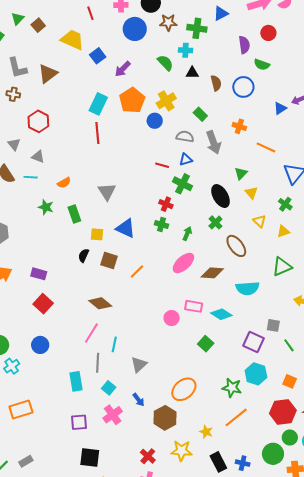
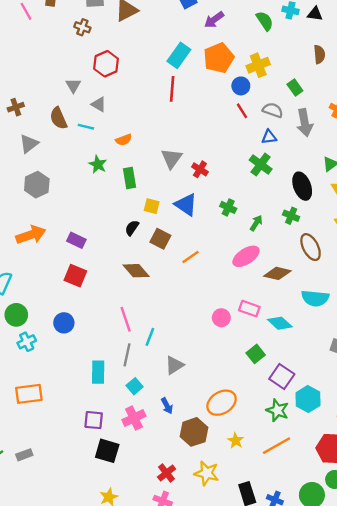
black triangle: (192, 73) -> (315, 14), moved
red line: (162, 165) -> (242, 111), moved, turned 32
red cross: (166, 204) -> (200, 169), moved
green cross: (215, 222) -> (291, 216), turned -32
brown diamond: (100, 303) -> (136, 271), moved
red square: (43, 304) -> (75, 276), turned -30
pink line: (91, 333) -> (126, 319), turned -60
purple square: (254, 342) -> (282, 377), moved
yellow star: (206, 432) -> (236, 441), moved
black square: (90, 458) -> (107, 451), moved

